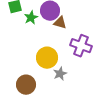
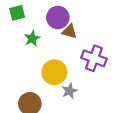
green star: (31, 18) -> (32, 38), moved

